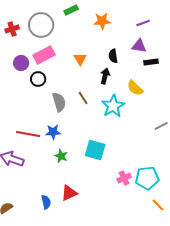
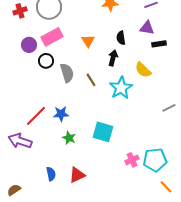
gray semicircle: (59, 102) -> (67, 73), moved
red line: (28, 134) -> (36, 116), turned -55
blue semicircle: (46, 202) -> (51, 174), moved

